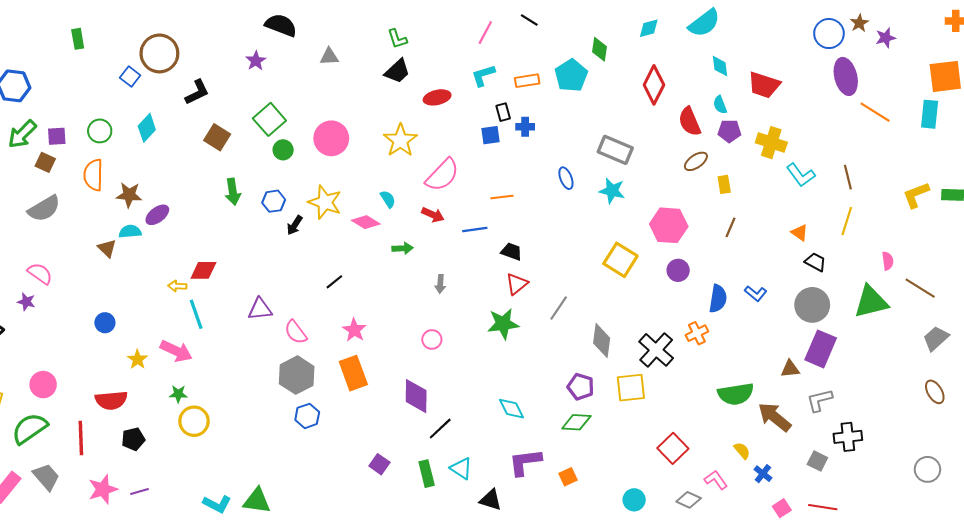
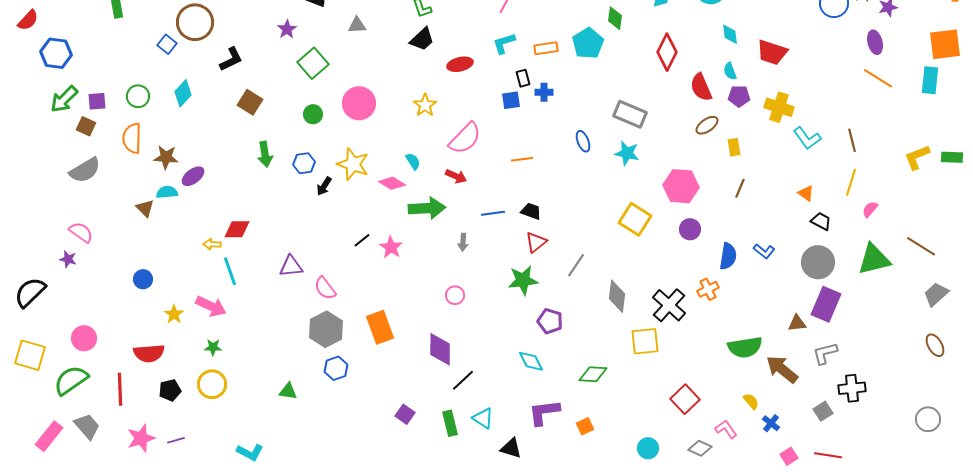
purple ellipse: (846, 76) -> (875, 42), moved, size x0.7
green square: (269, 119) -> (313, 63), moved
yellow star: (400, 140) -> (425, 105), size x0.7
blue line: (475, 229) -> (493, 213), moved
green arrow: (403, 248) -> (427, 208), size x1.8
pink semicircle: (888, 261) -> (870, 209), moved, turned -132
pink star: (354, 330) -> (391, 247), moved
purple pentagon: (581, 387) -> (550, 321), moved
yellow circle: (194, 421) -> (212, 384), moved
gray square: (817, 461) -> (823, 411), turned 30
green triangle: (257, 501) -> (288, 391), moved, size x0.7

